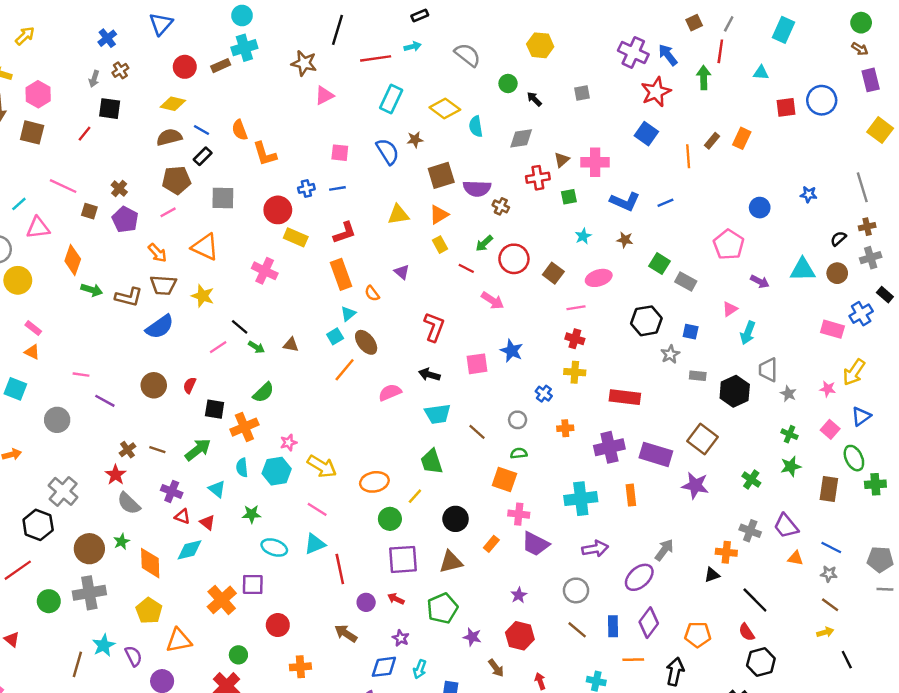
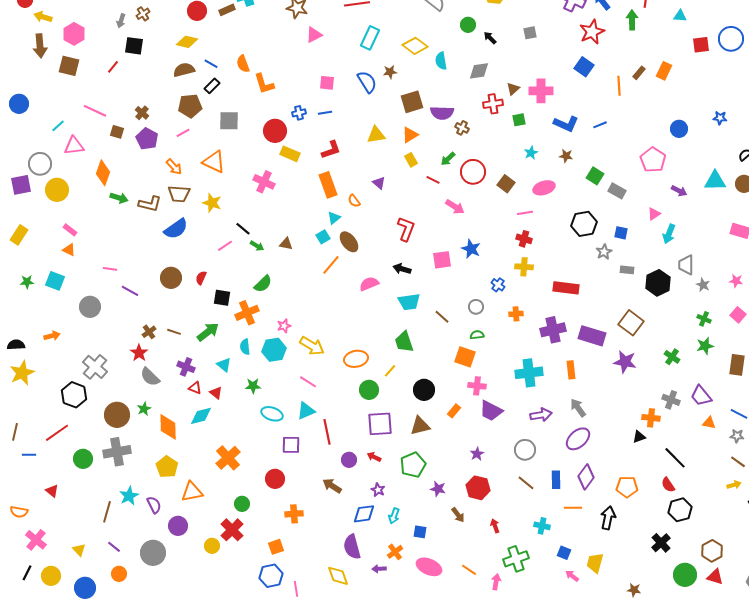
gray arrow: (664, 550) -> (578, 408), moved, turned -72
purple square: (253, 584) -> (291, 445), moved

